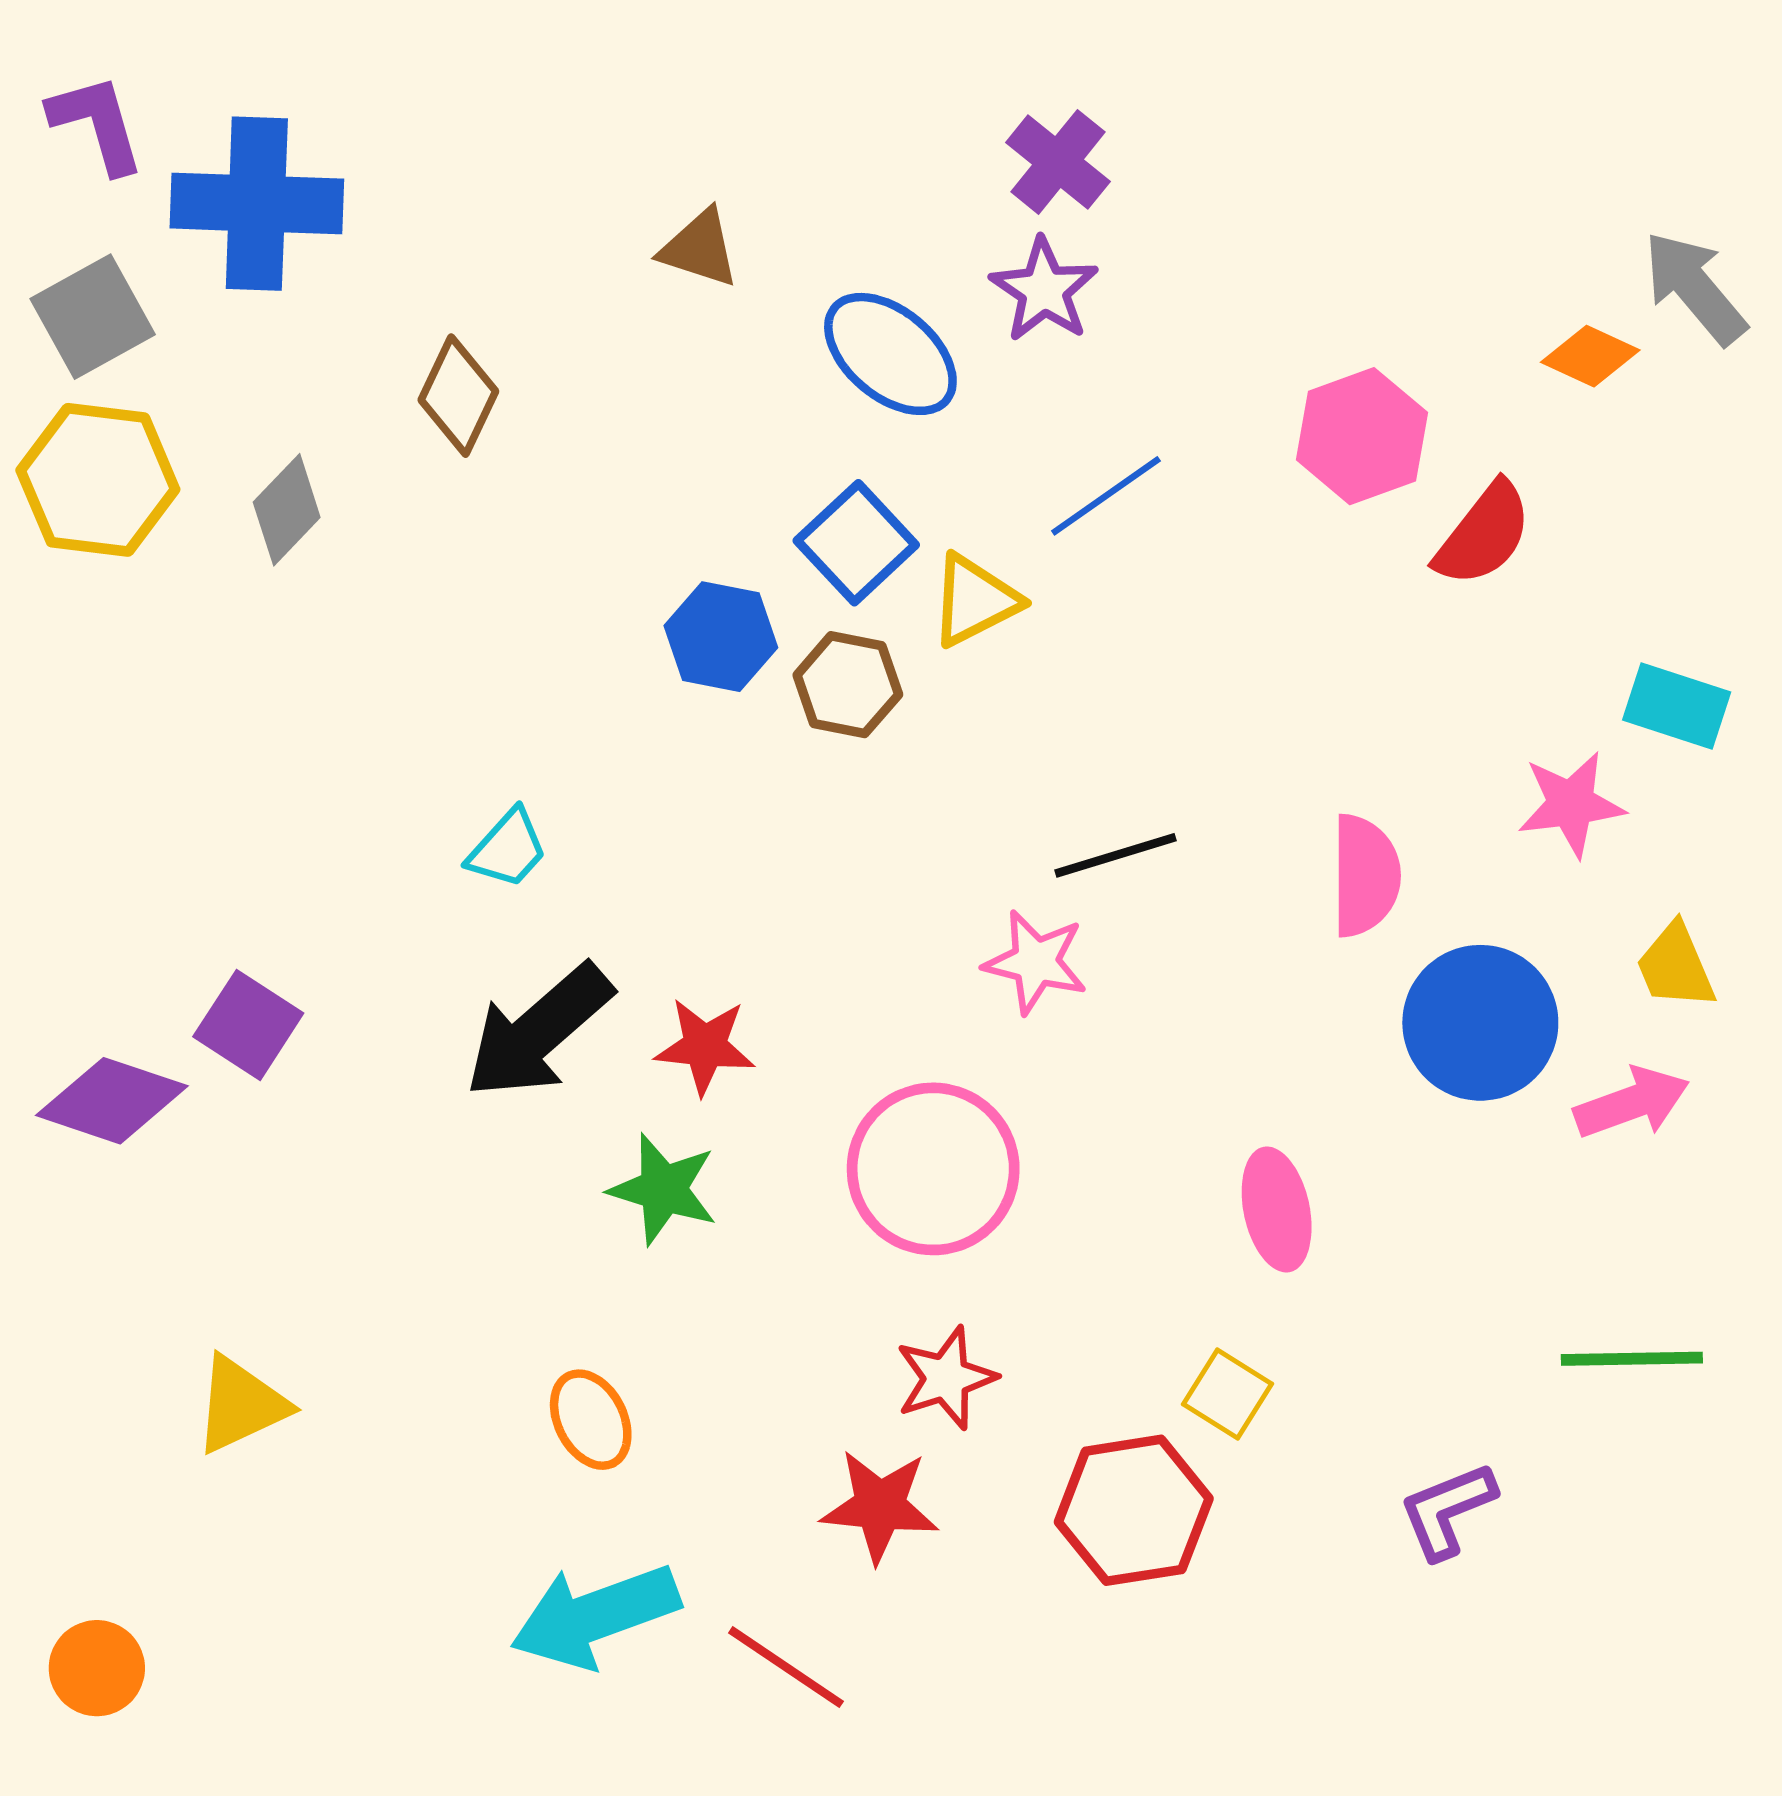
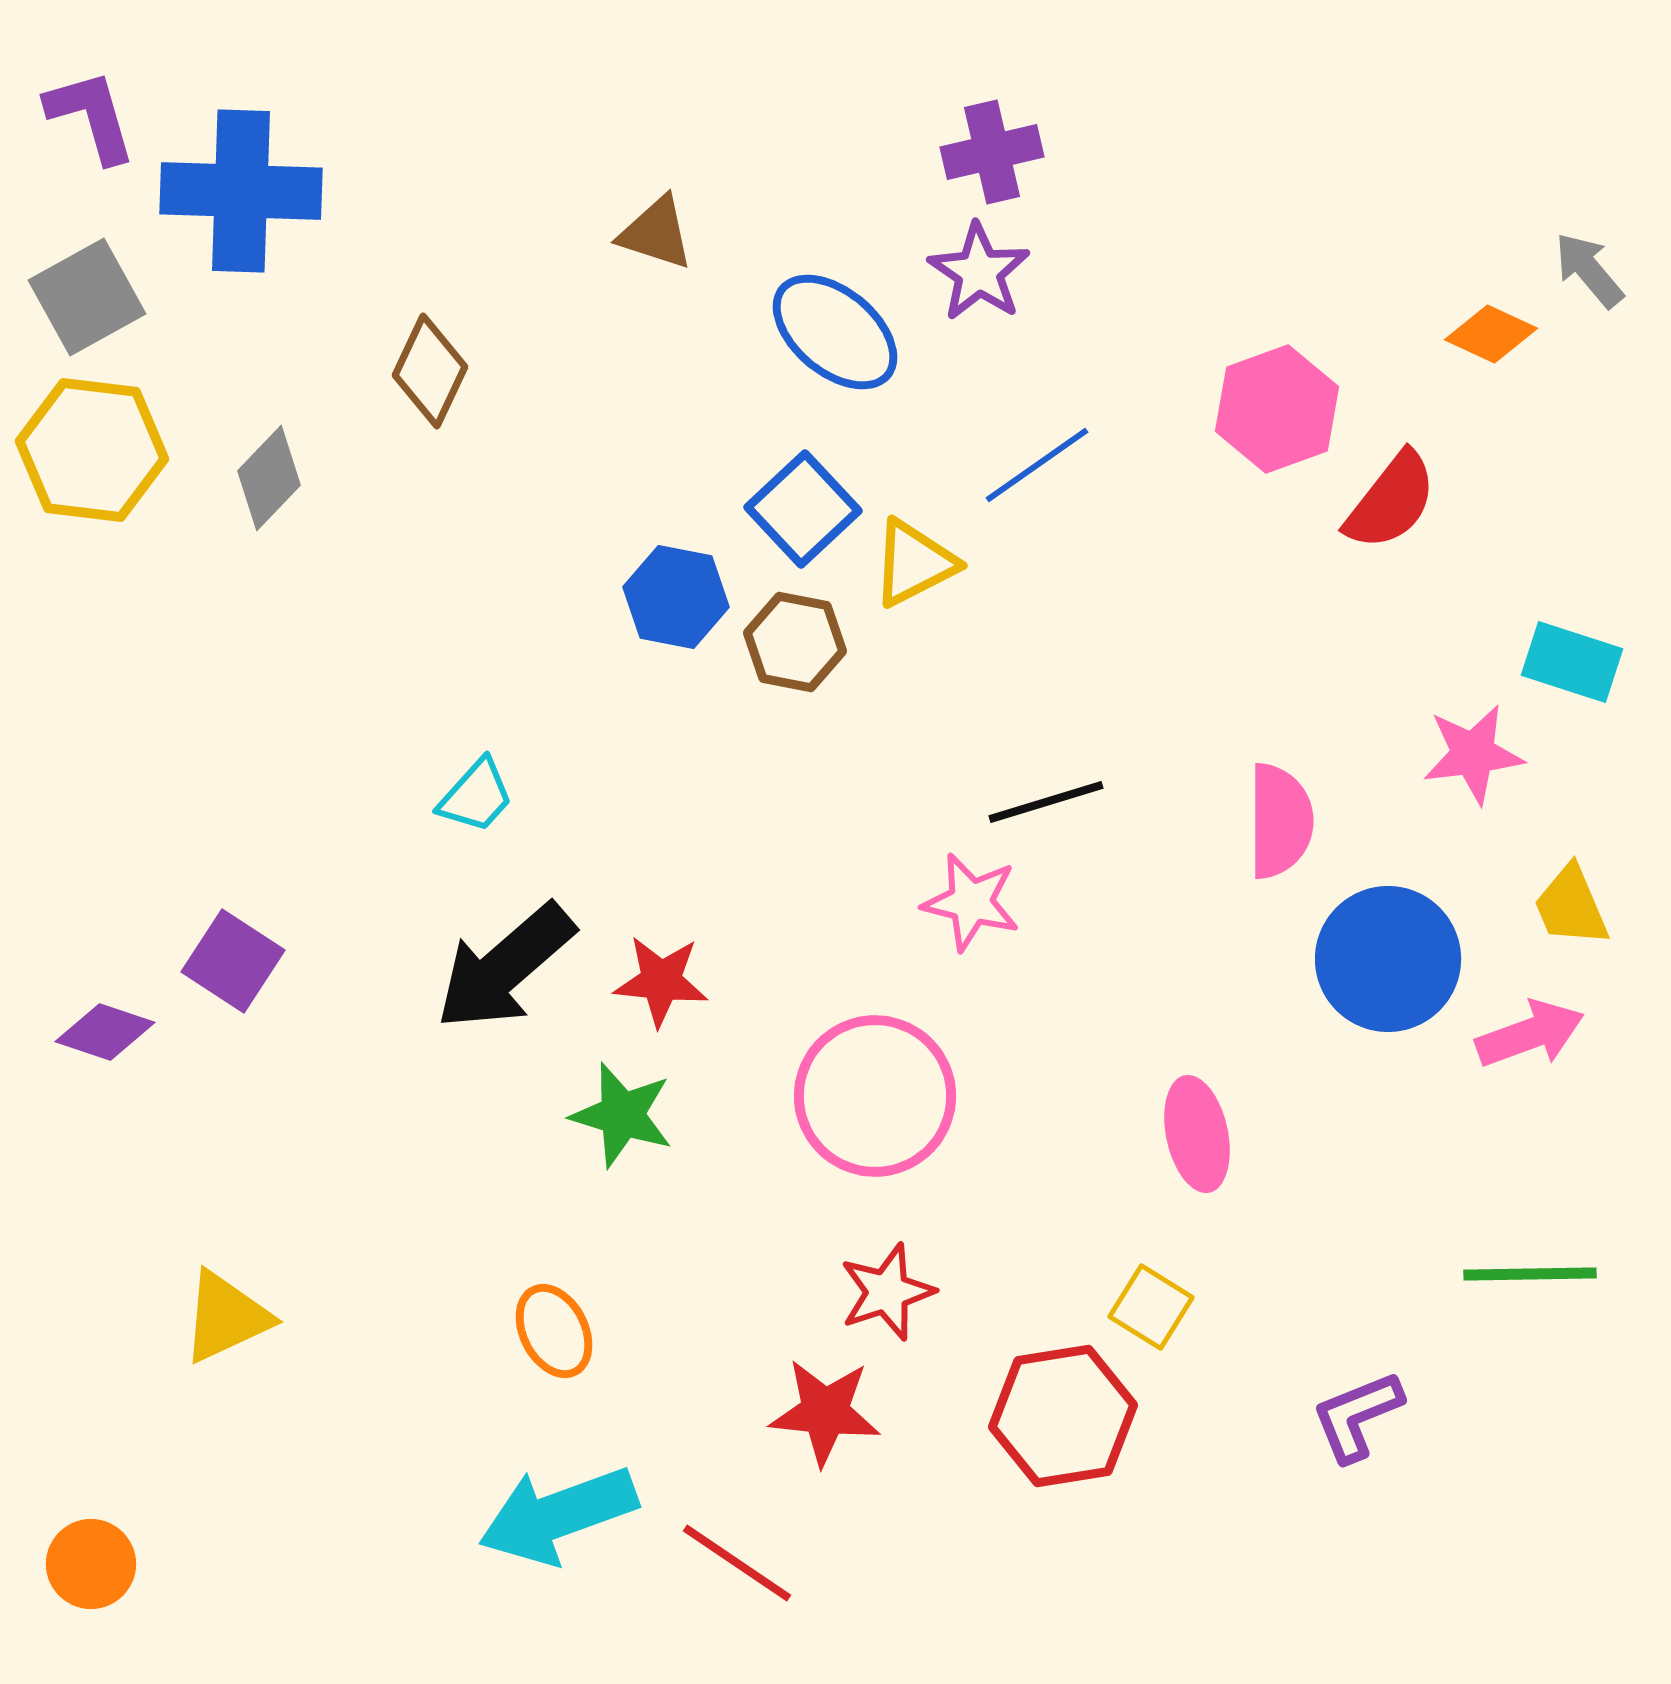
purple cross: (1058, 162) -> (992, 152), turned 38
gray arrow: (1695, 288) -> (1589, 270), size x0.7
purple diamond: (112, 1101) -> (105, 1032), size x0.7

